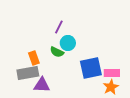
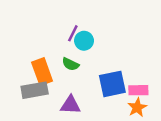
cyan circle: (68, 43) -> (84, 41), moved
orange rectangle: (34, 58) -> (42, 72), size x1.5
purple triangle: (42, 85) -> (70, 105), moved

